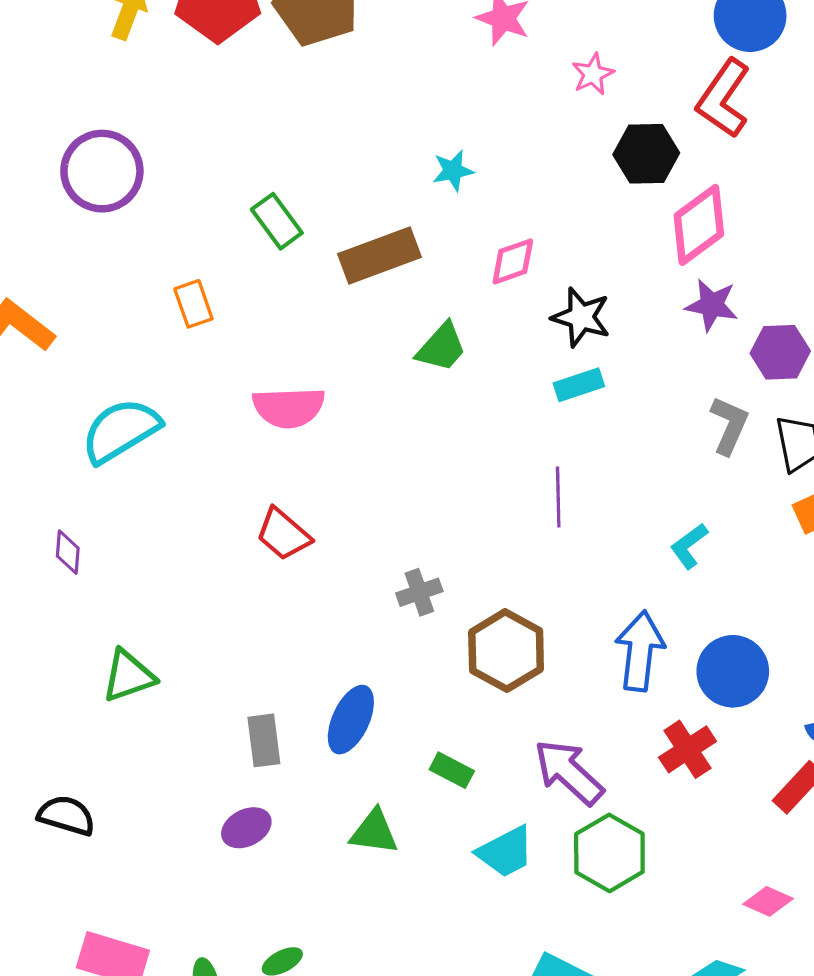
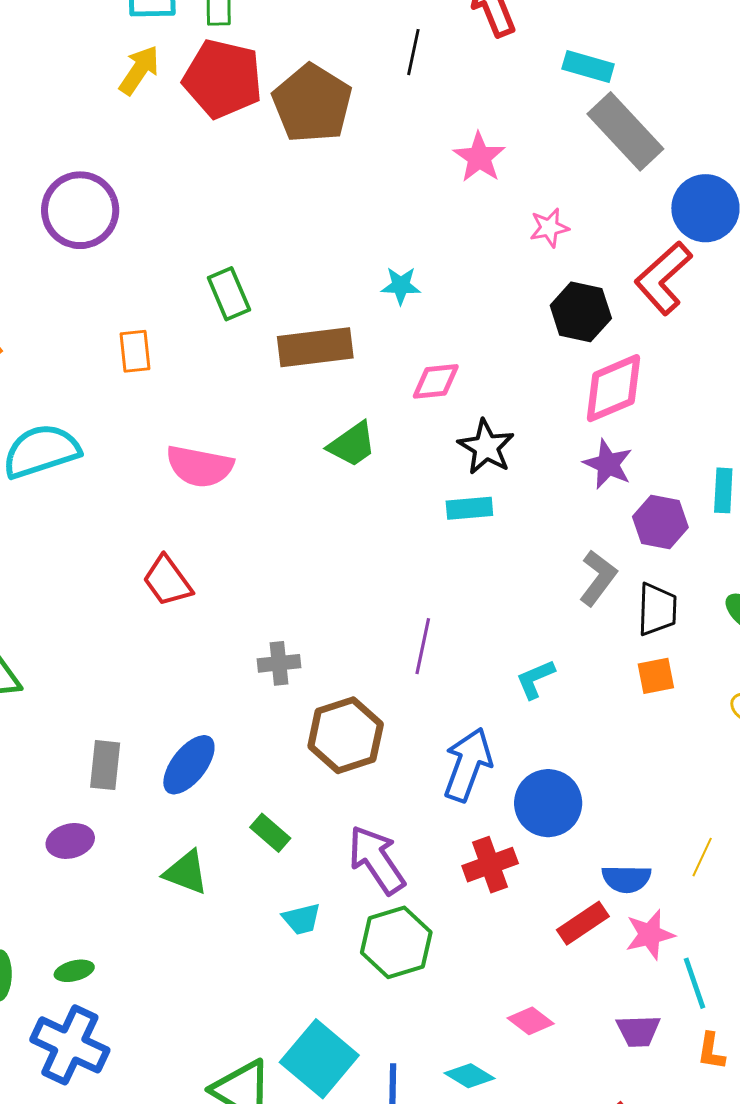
purple line: (558, 497) -> (423, 646), moved
cyan trapezoid: (505, 852) -> (302, 919), size x0.7

